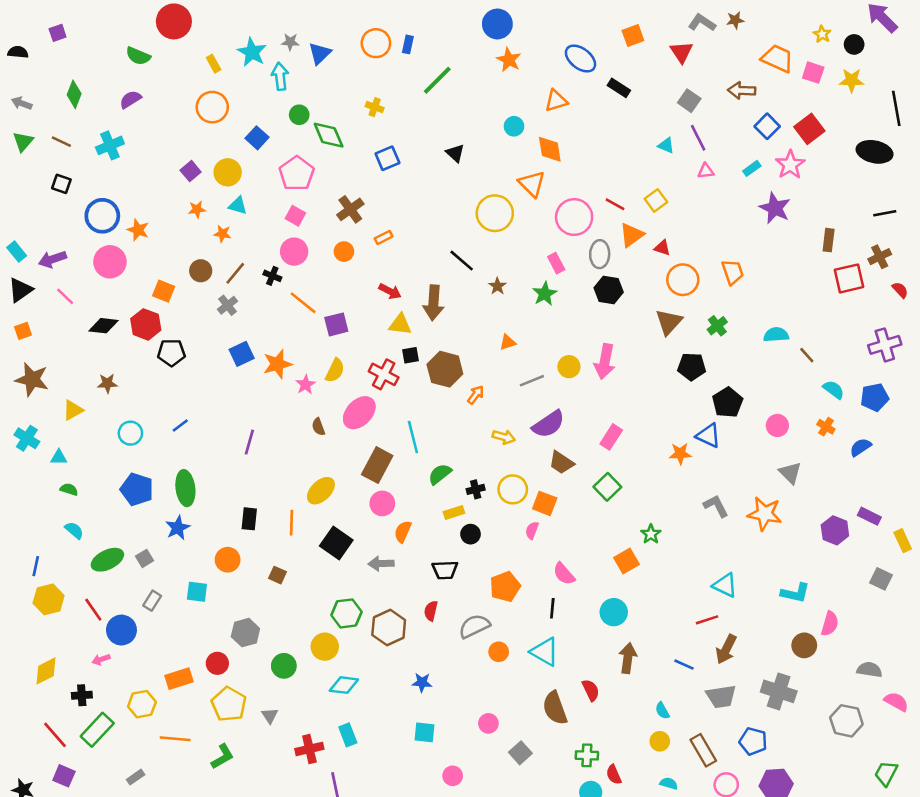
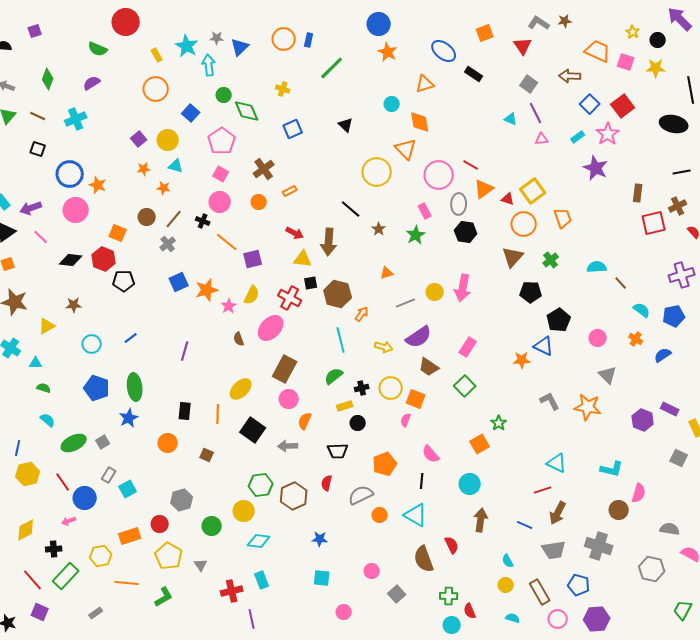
yellow square: (656, 200) -> (533, 191), moved, size x1.4
cyan line: (413, 437) -> (341, 340), moved
cyan square: (197, 592) -> (128, 489), moved, turned -36

